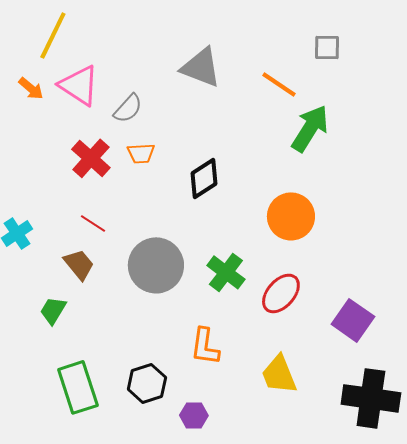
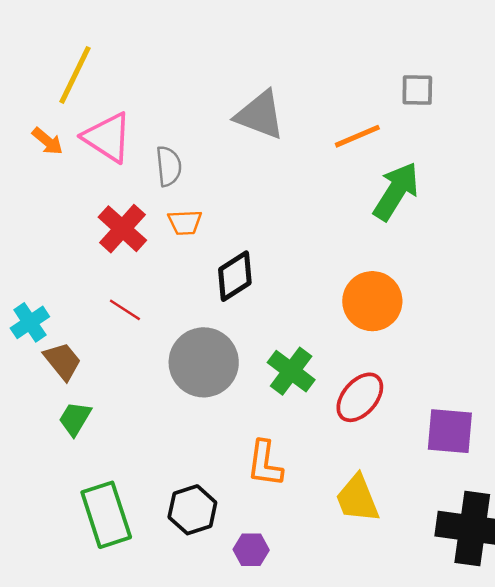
orange line: (279, 84) -> (357, 136), turned -57
gray semicircle: (128, 108) -> (169, 166), turned -48
black diamond: (204, 178) -> (235, 276), moved
brown trapezoid: (79, 264) -> (62, 361), moved
purple square: (353, 320) -> (450, 431), turned -30

